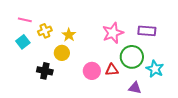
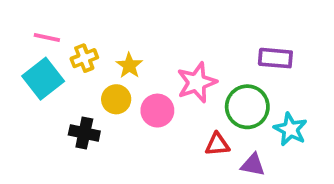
pink star: (113, 33) -> (197, 82), moved
cyan square: (23, 42) -> (43, 79), size x1.5
red triangle: (112, 70) -> (217, 144), moved
pink circle: (92, 71) -> (157, 111), moved

